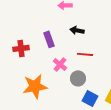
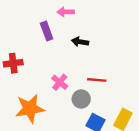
purple rectangle: (49, 39) -> (47, 31), moved
red line: (85, 54) -> (97, 80), moved

